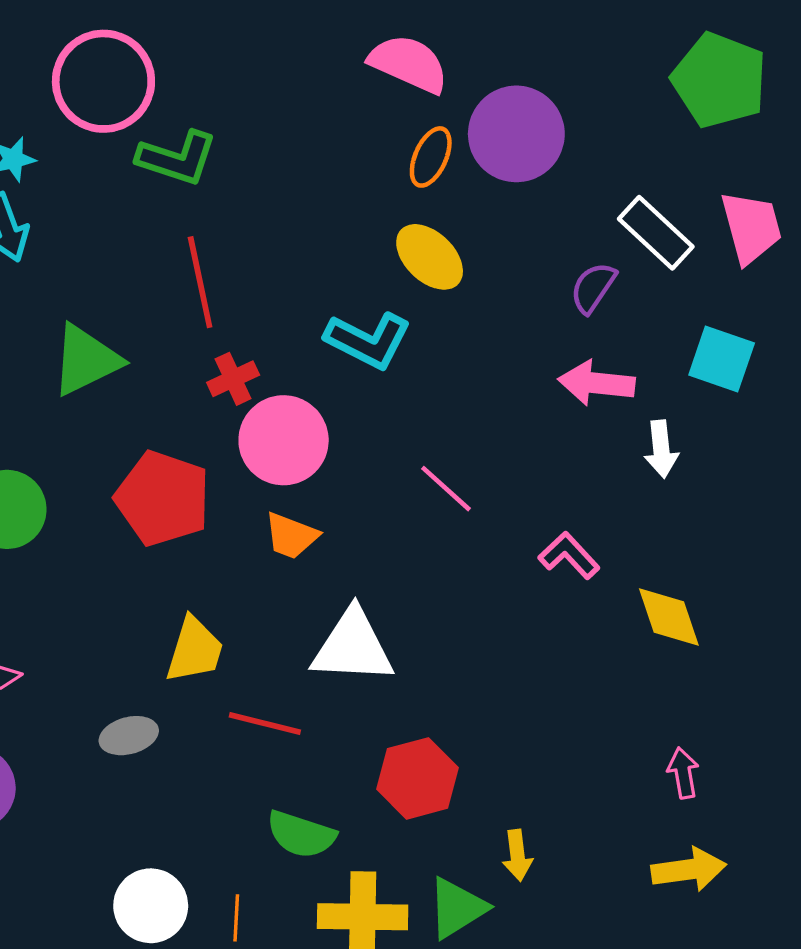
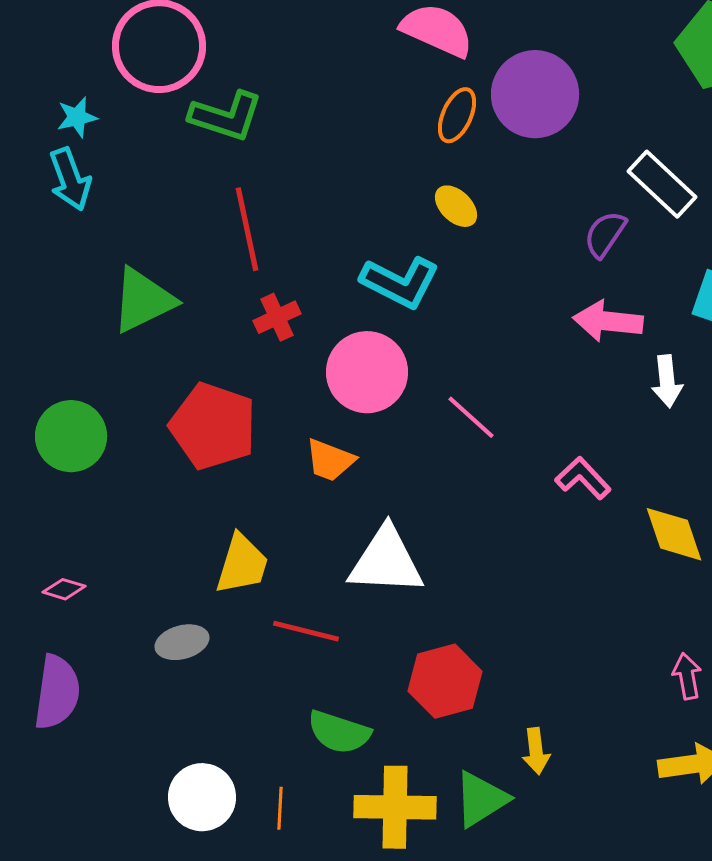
yellow ellipse: (430, 257) -> (456, 206), size x0.7
pink circle: (284, 440) -> (367, 372), moved

